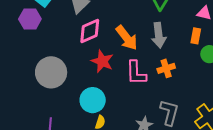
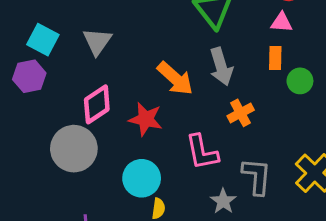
pink diamond: (90, 31) -> (97, 104), moved
pink L-shape: (136, 73) -> (202, 152), moved

